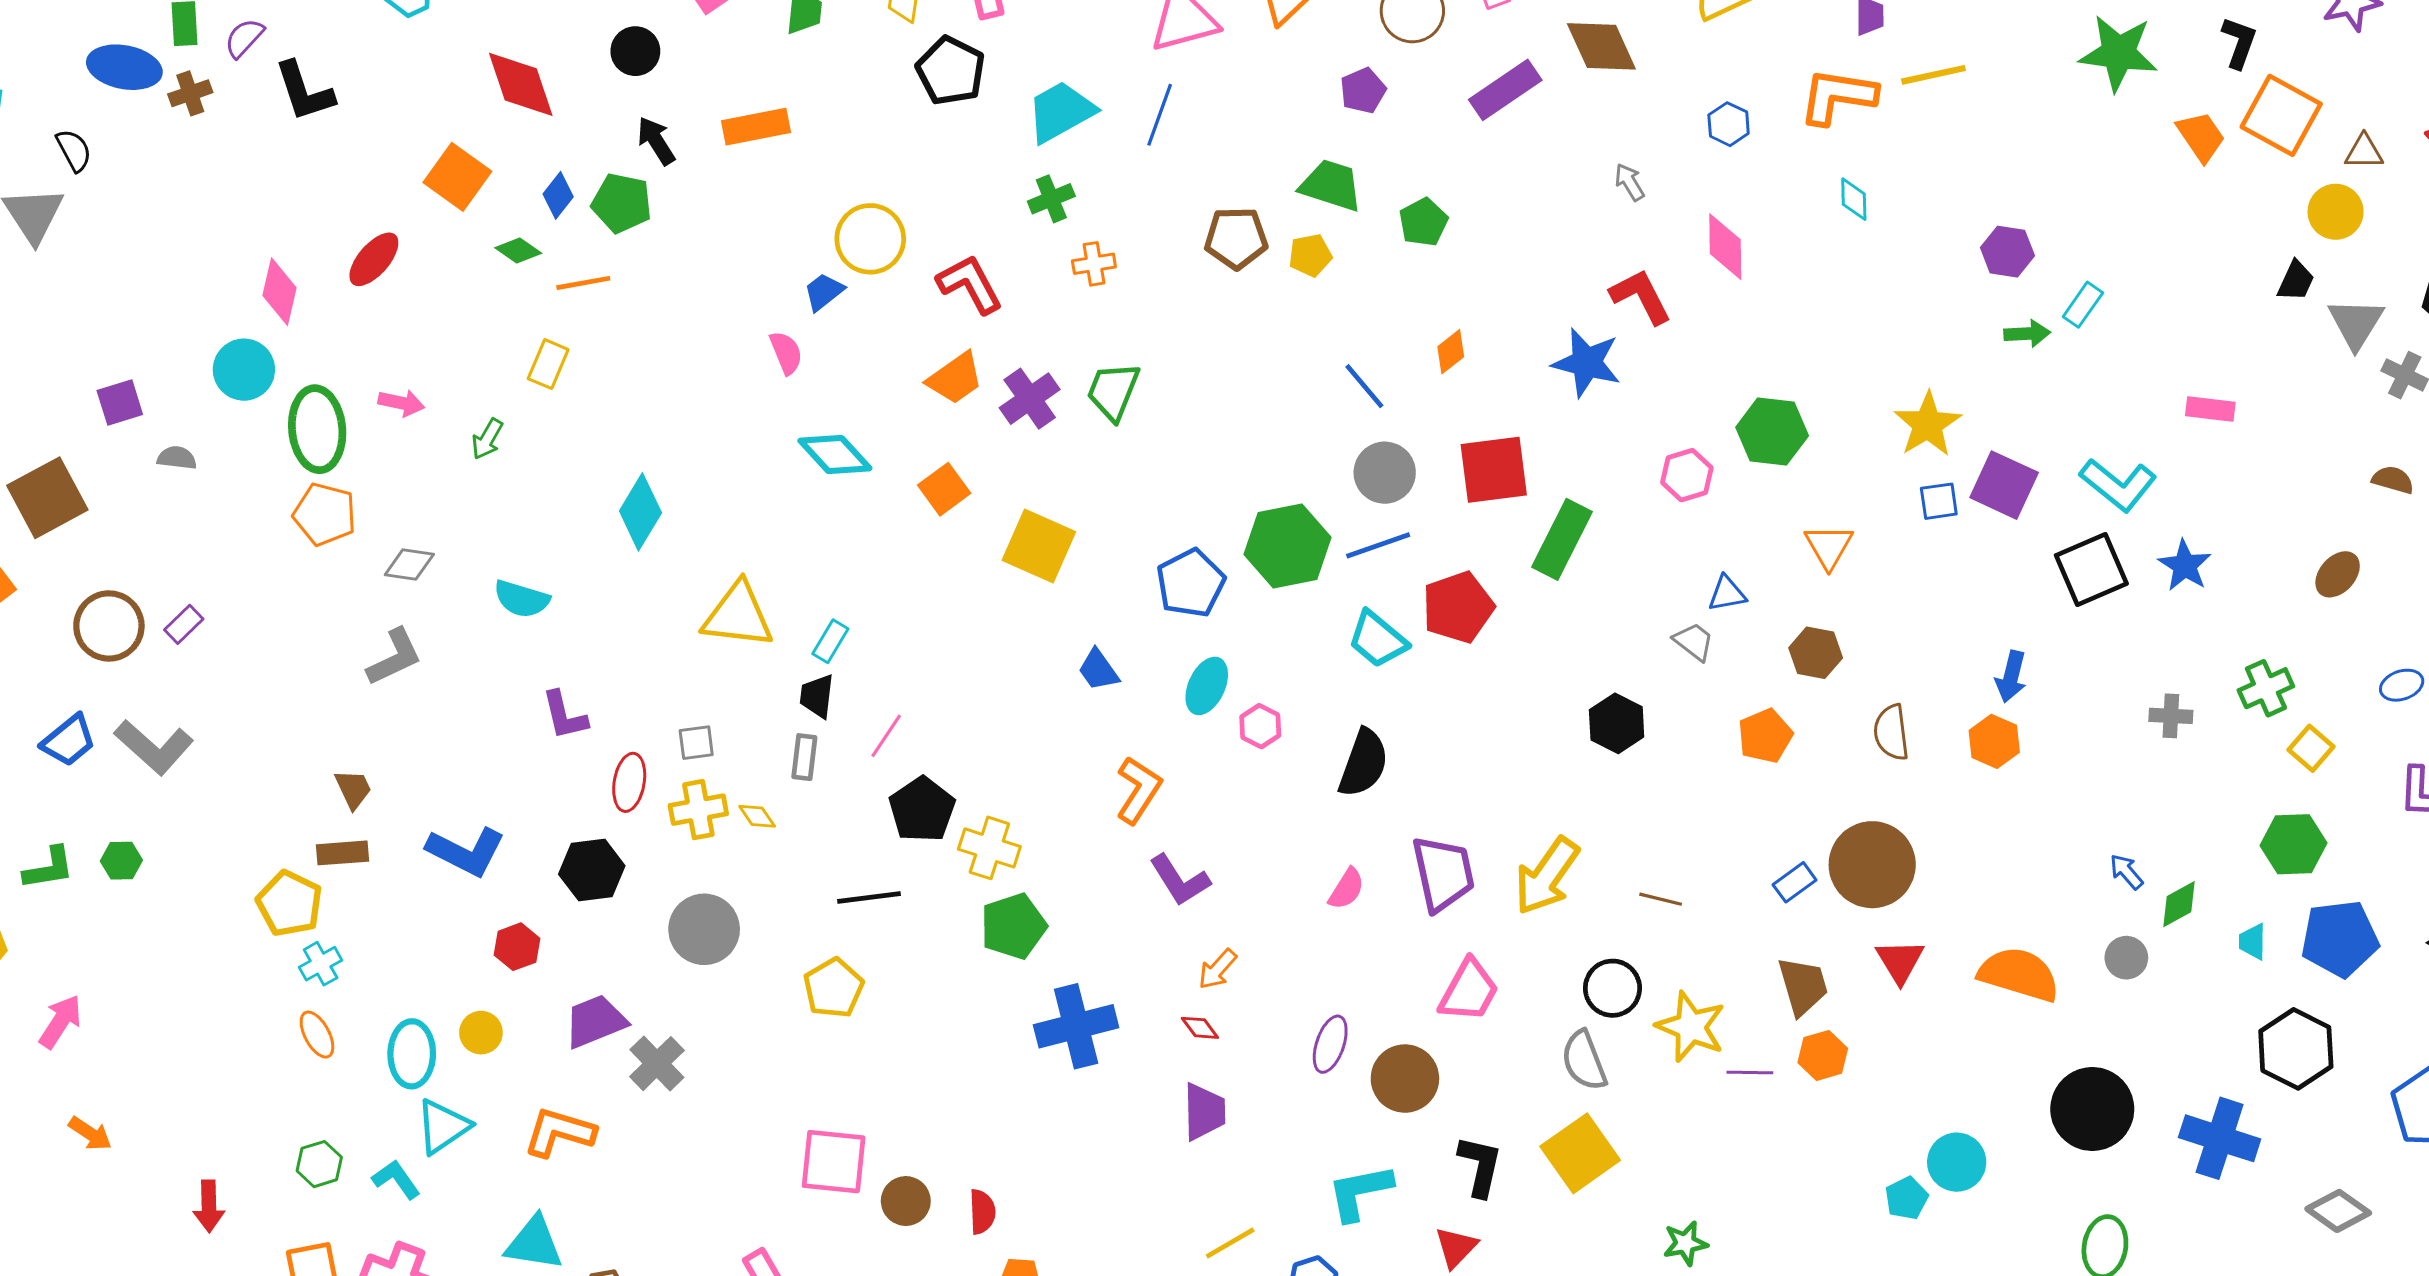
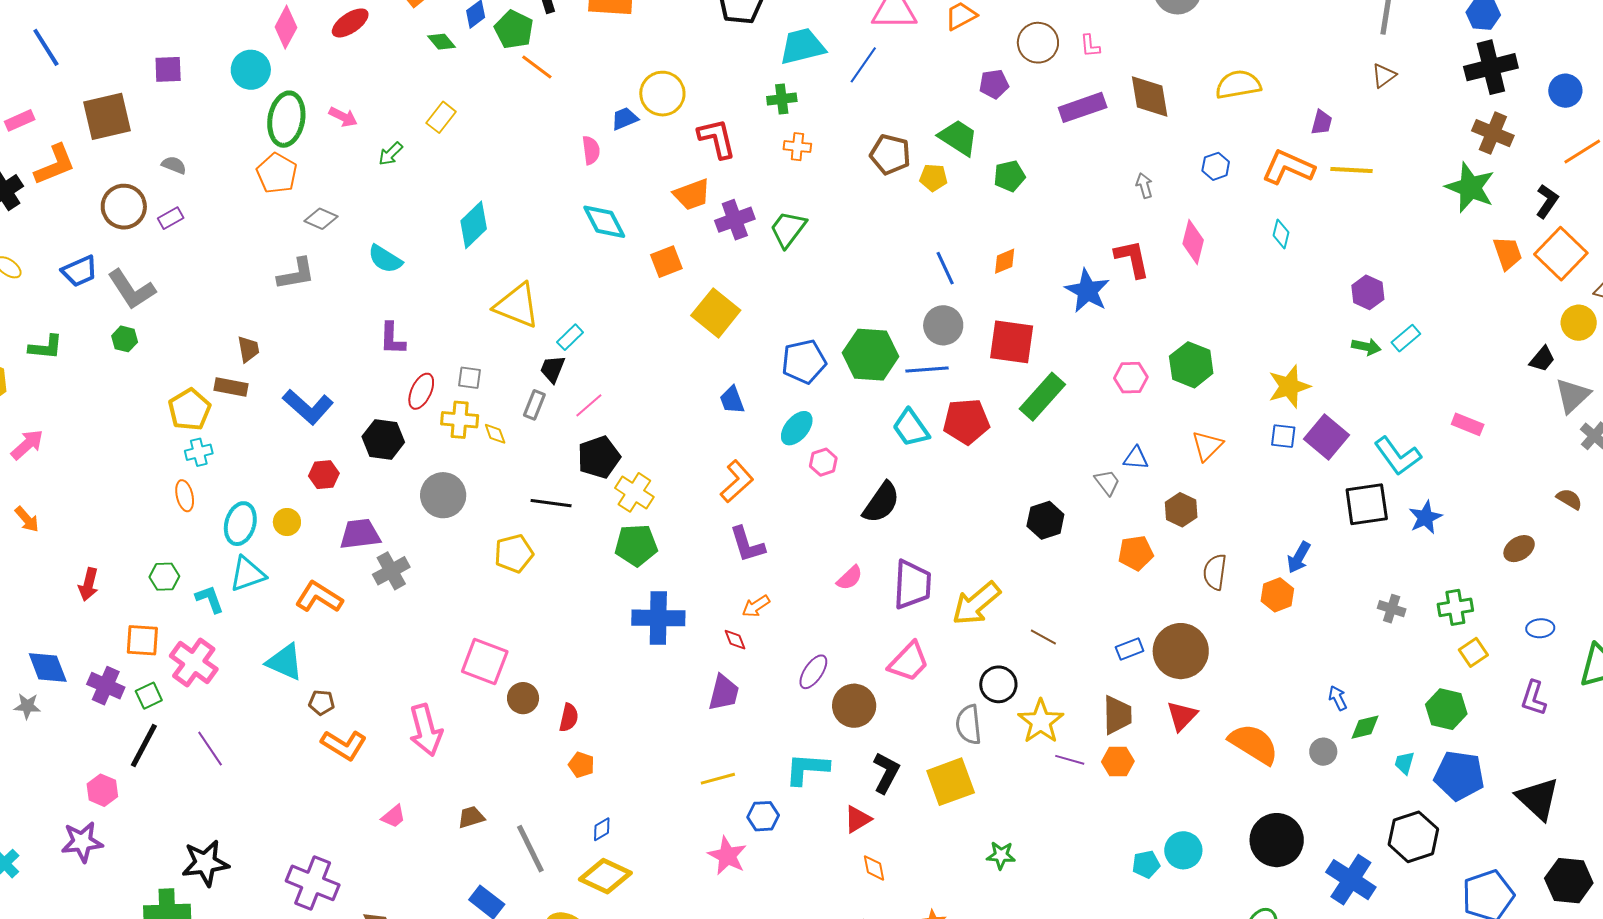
orange line: (583, 283) -> (537, 67), moved, turned 32
gray semicircle: (177, 458) -> (174, 165), moved
green hexagon: (121, 861) -> (125, 339), moved

